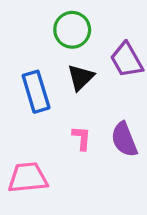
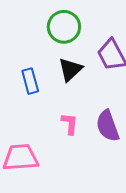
blue rectangle: (36, 92) -> (30, 81), size x0.7

